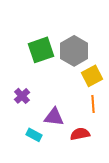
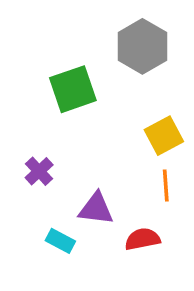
gray hexagon: (74, 51) -> (142, 46), moved

